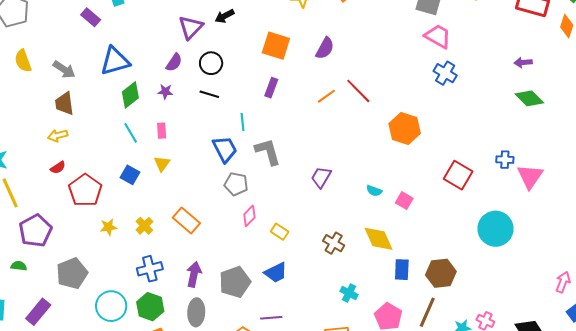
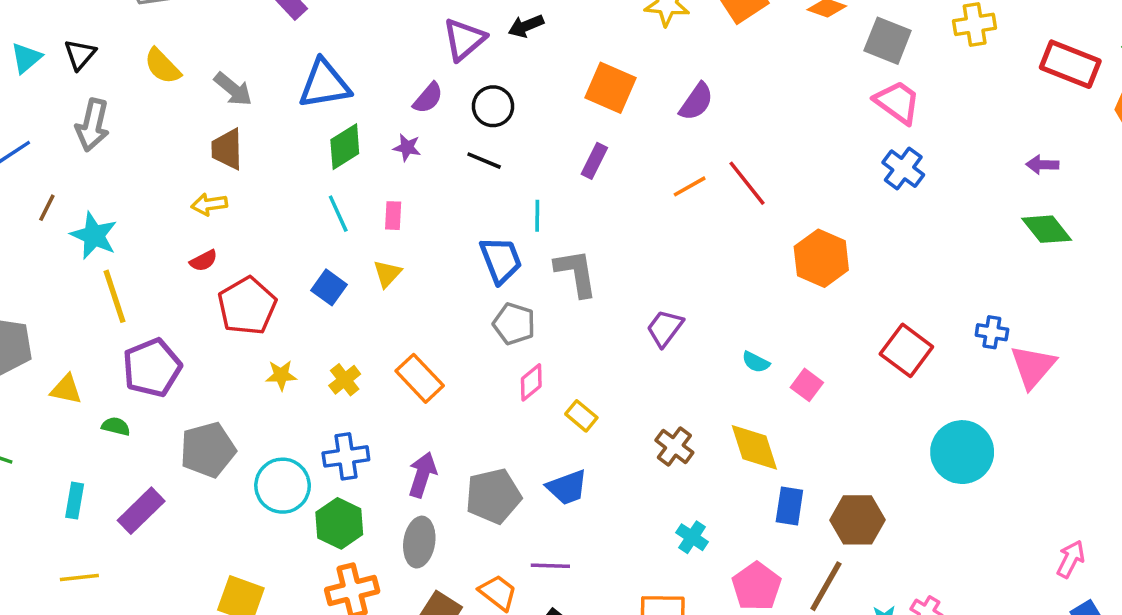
yellow semicircle: (23, 61) -> (162, 66), turned -30
cyan circle: (111, 306) -> (283, 486), moved

